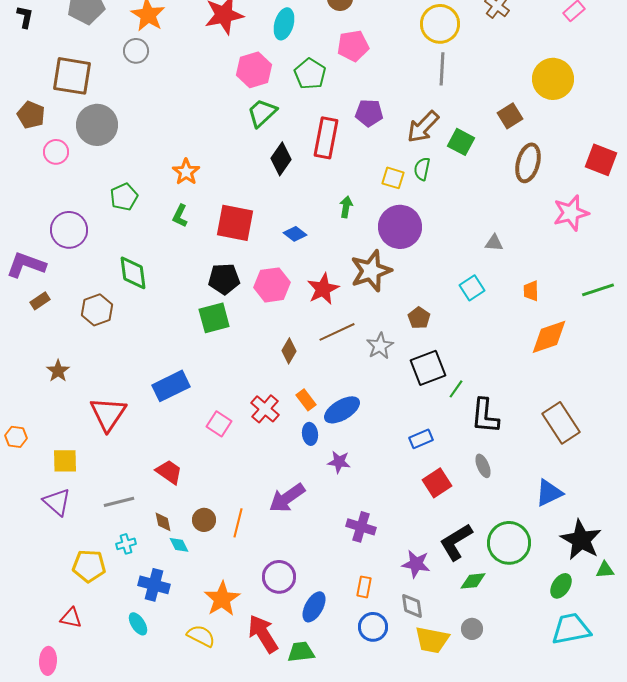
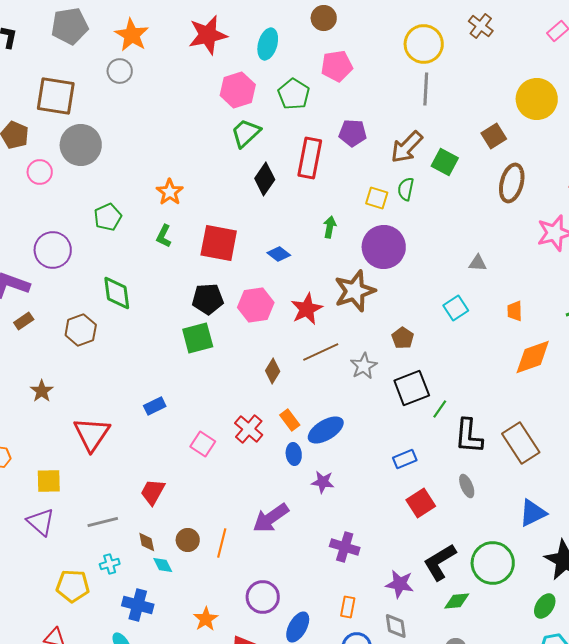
blue rectangle: (171, 386) -> (155, 406), size x0.6
brown rectangle: (561, 423) -> (521, 443), moved
red trapezoid: (169, 472) -> (153, 492), turned -96
orange star: (222, 599) -> (206, 619), size x0.7

